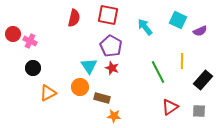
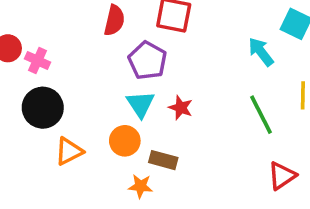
cyan arrow: (145, 27) -> (261, 52), moved
purple pentagon: (111, 46) -> (147, 61), moved
black circle: (33, 68) -> (43, 108), size x1.5
orange star: (114, 116) -> (141, 186), moved

